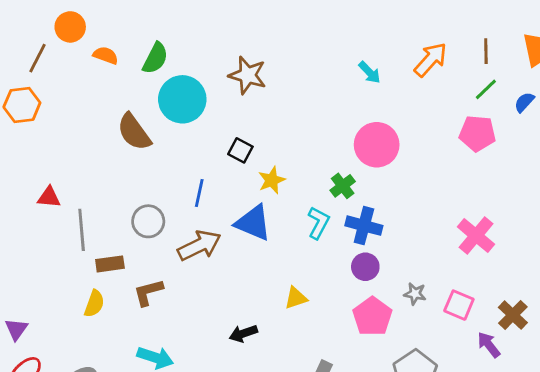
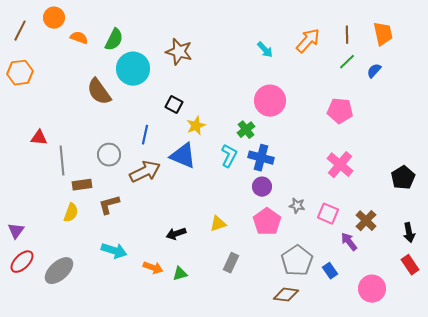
brown line: (38, 58) -> (20, 31), moved
pink pentagon: (477, 133) -> (340, 111), moved
yellow triangle: (296, 298) -> (218, 224), moved

